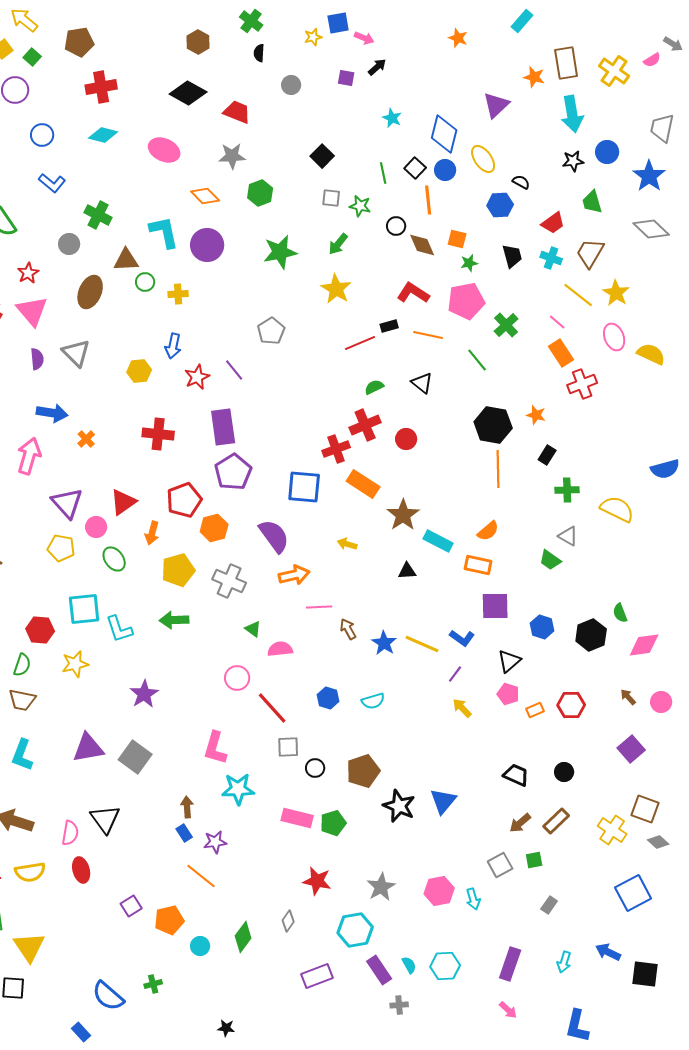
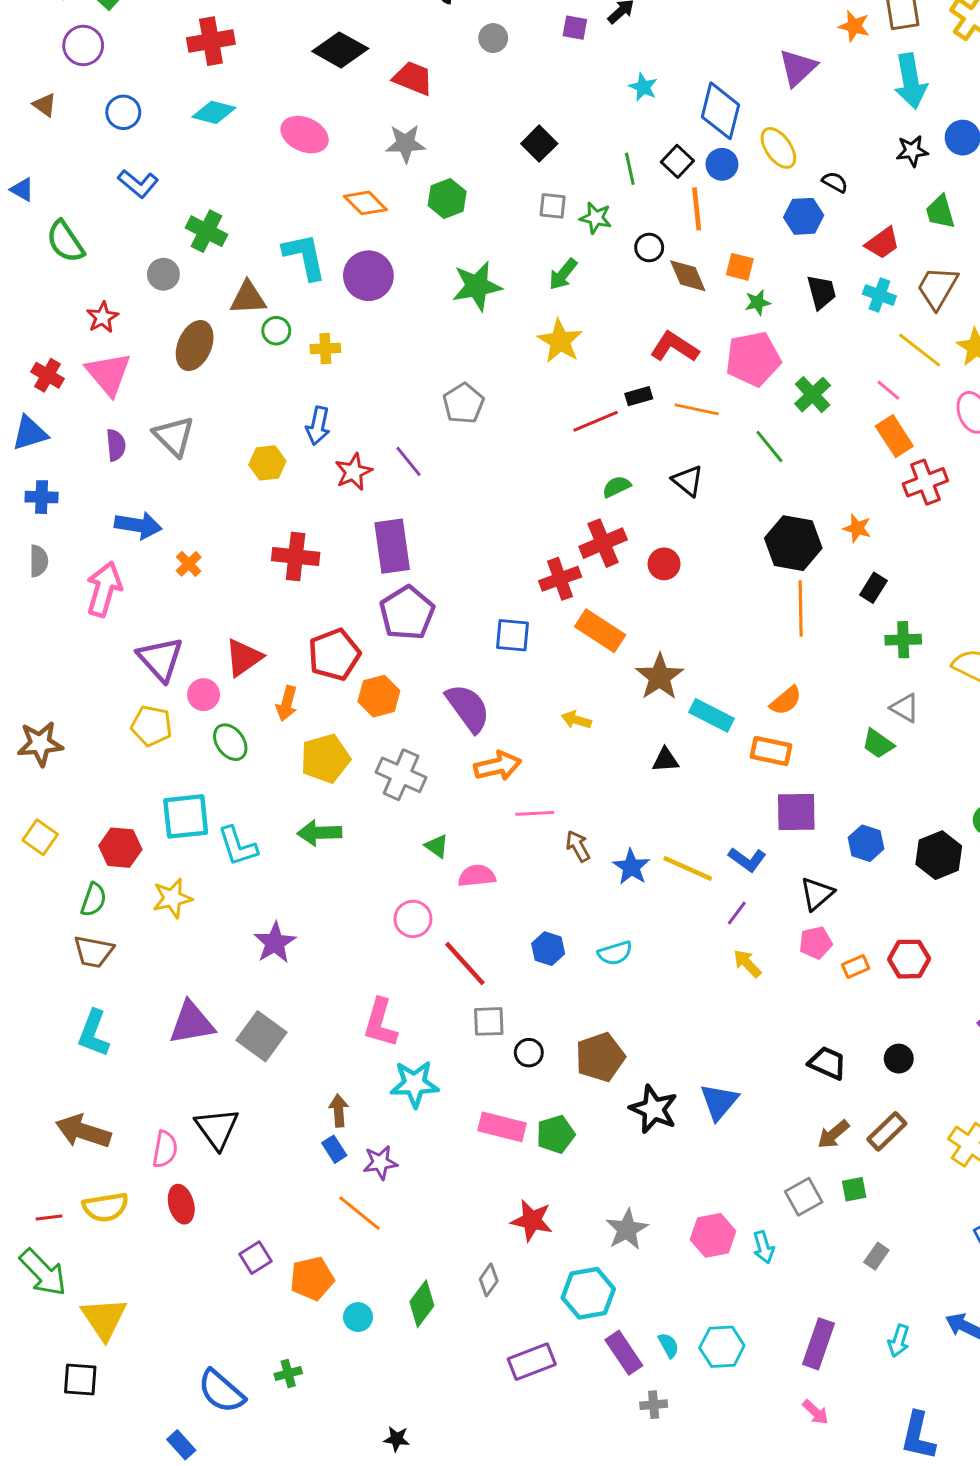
blue square: (304, 487) -> (512, 635), size x0.7
pink pentagon: (508, 694) -> (816, 943), turned -30

